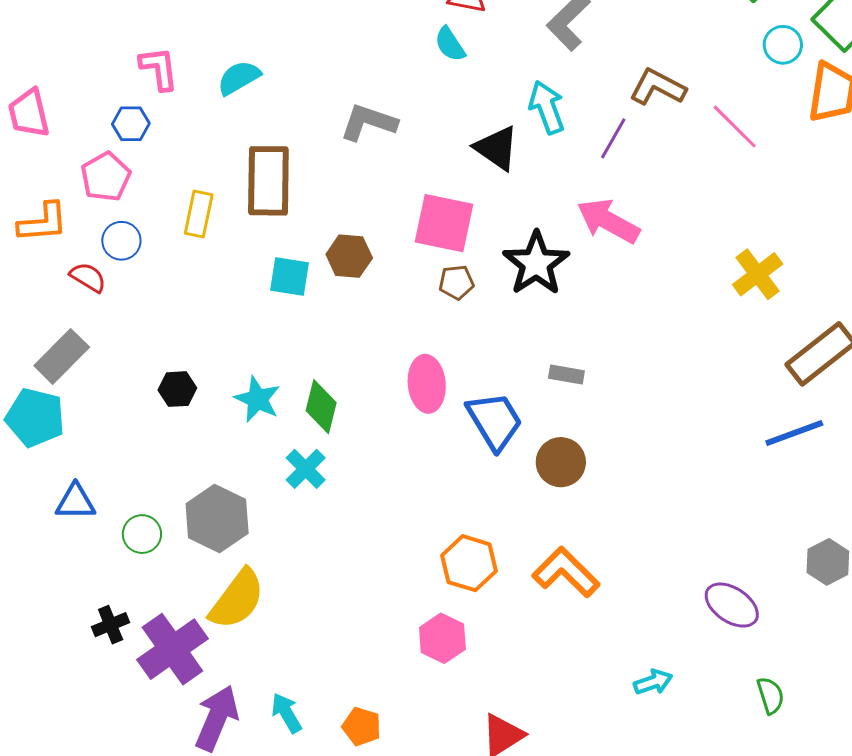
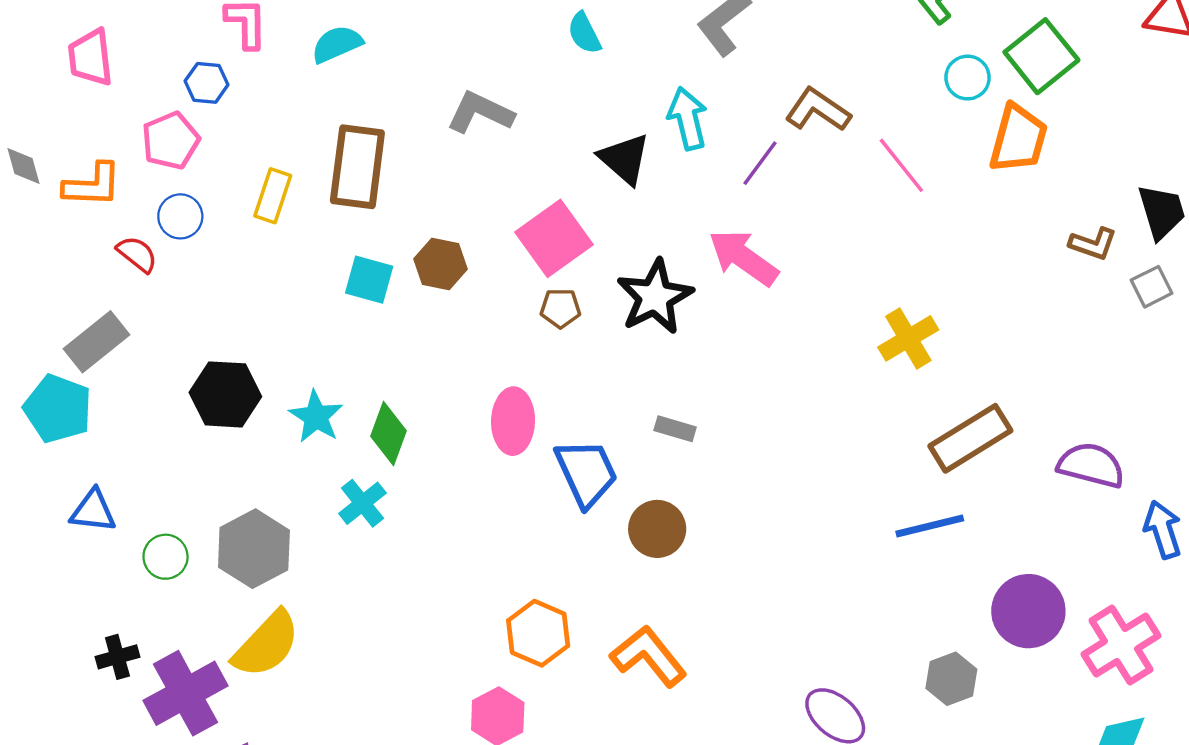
pink square: (444, 223) -> (554, 238), turned 36
black hexagon: (177, 389) -> (225, 394), size x1.6

